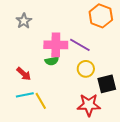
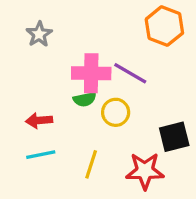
yellow circle: (86, 69) -> (116, 112), moved
red arrow: (24, 74) -> (39, 120), turned 133
yellow line: (41, 101) -> (91, 164), moved, turned 48

